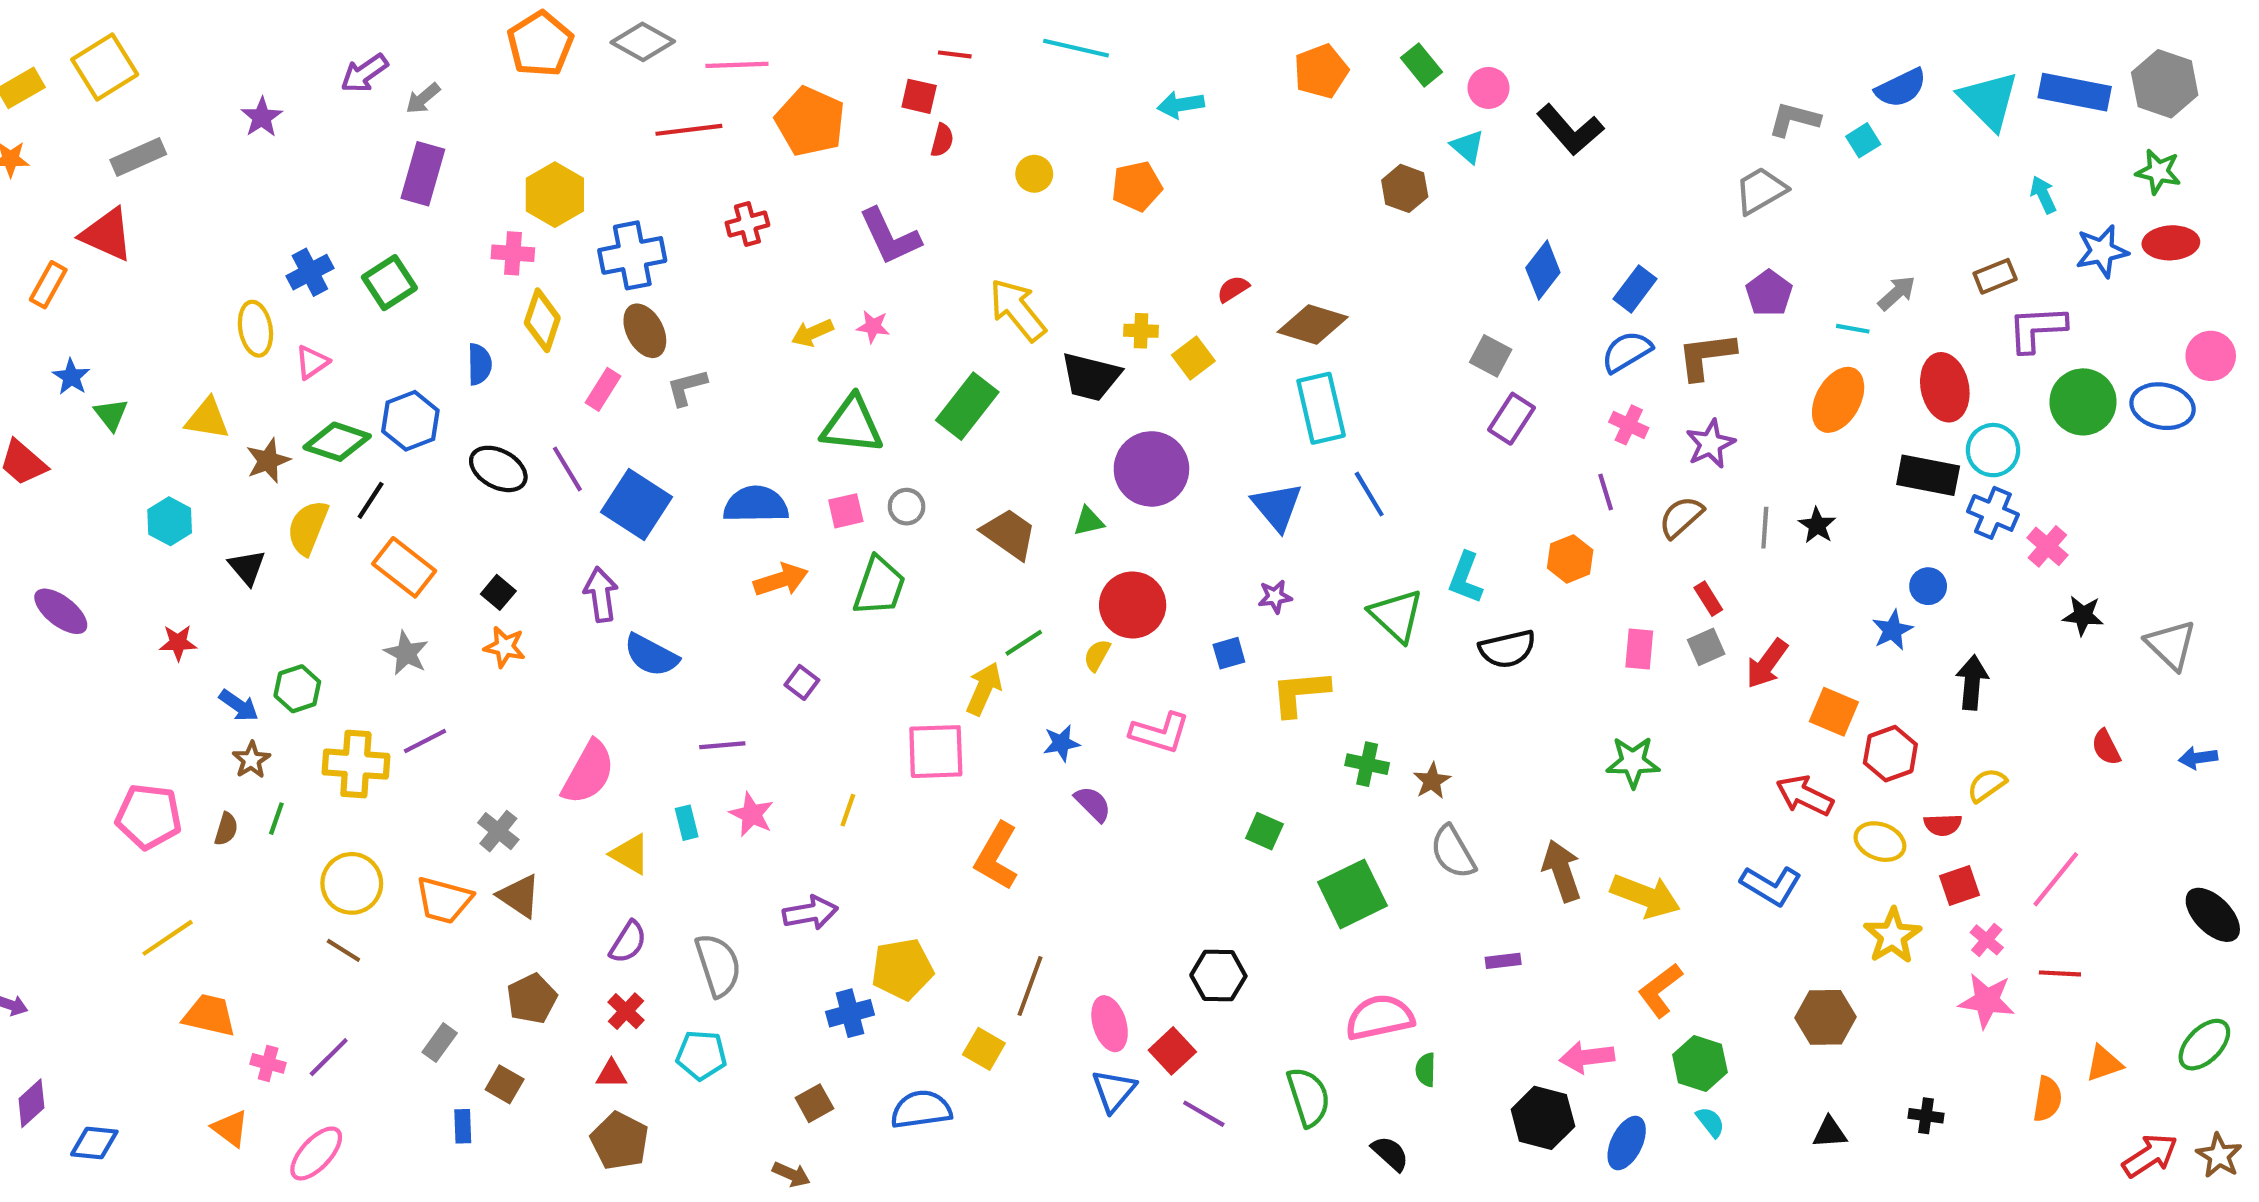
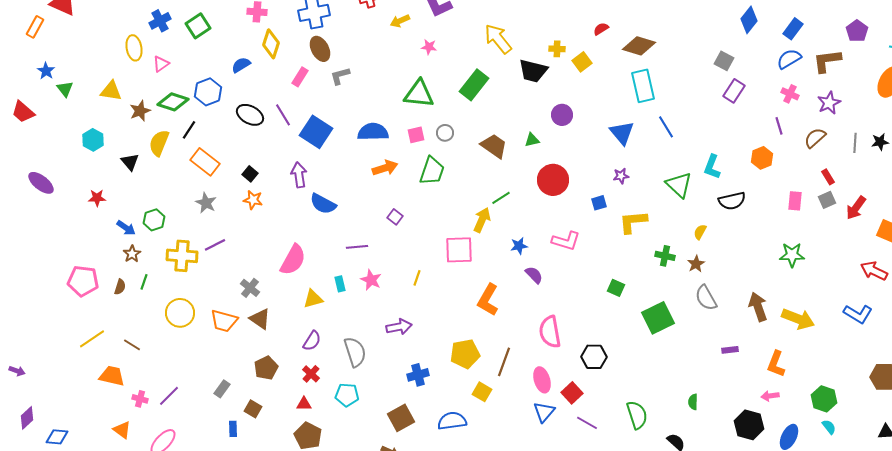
yellow arrow: (812, 333) -> (400, 21), moved
blue semicircle: (479, 364) -> (241, 65), turned -120
purple circle: (1151, 469) -> (562, 115), size x0.6
black star: (1817, 525) -> (880, 142), turned 30
yellow semicircle: (1097, 655) -> (700, 232), moved
yellow triangle: (630, 854) -> (313, 299), turned -45
brown line: (343, 950) -> (132, 345), moved
yellow pentagon: (902, 969) -> (465, 354), moved
orange L-shape: (1660, 990) -> (776, 364), moved, turned -32
pink semicircle: (1380, 1017) -> (550, 332), moved, turned -88
pink arrow: (1587, 1057) -> (770, 396), size x0.7
brown square: (814, 1103) -> (401, 418), size x1.5

